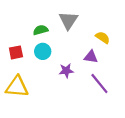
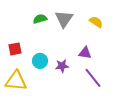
green semicircle: (41, 30) -> (40, 19), moved
yellow semicircle: (103, 37) -> (96, 22), moved
cyan circle: (43, 51) -> (40, 61), moved

